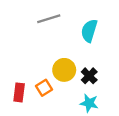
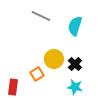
gray line: (49, 19) -> (41, 16), turned 42
red rectangle: (19, 92) -> (13, 87), moved

